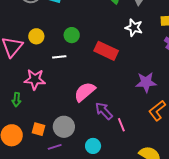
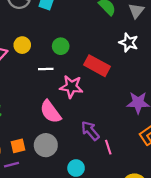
pink star: (35, 79) -> (71, 87), moved
pink semicircle: (85, 92) -> (50, 112), moved, turned -90
orange square: (39, 129) -> (18, 146), turned -32
purple line: (55, 147) -> (12, 165), moved

